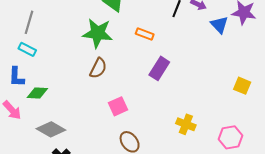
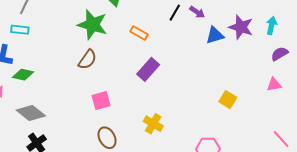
blue triangle: (219, 25) -> (215, 35), turned 48
cyan rectangle: (27, 49) -> (20, 30), turned -30
yellow cross: (186, 124) -> (153, 124), moved

